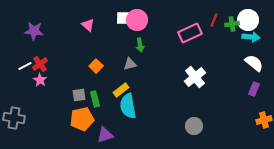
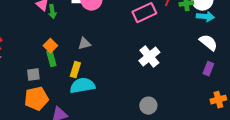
green arrow: (140, 45) -> (52, 12), moved
yellow rectangle: (121, 90) -> (75, 70), turned -35
green rectangle: (95, 99) -> (51, 59), moved
cyan semicircle: (128, 106) -> (82, 86), turned 90

